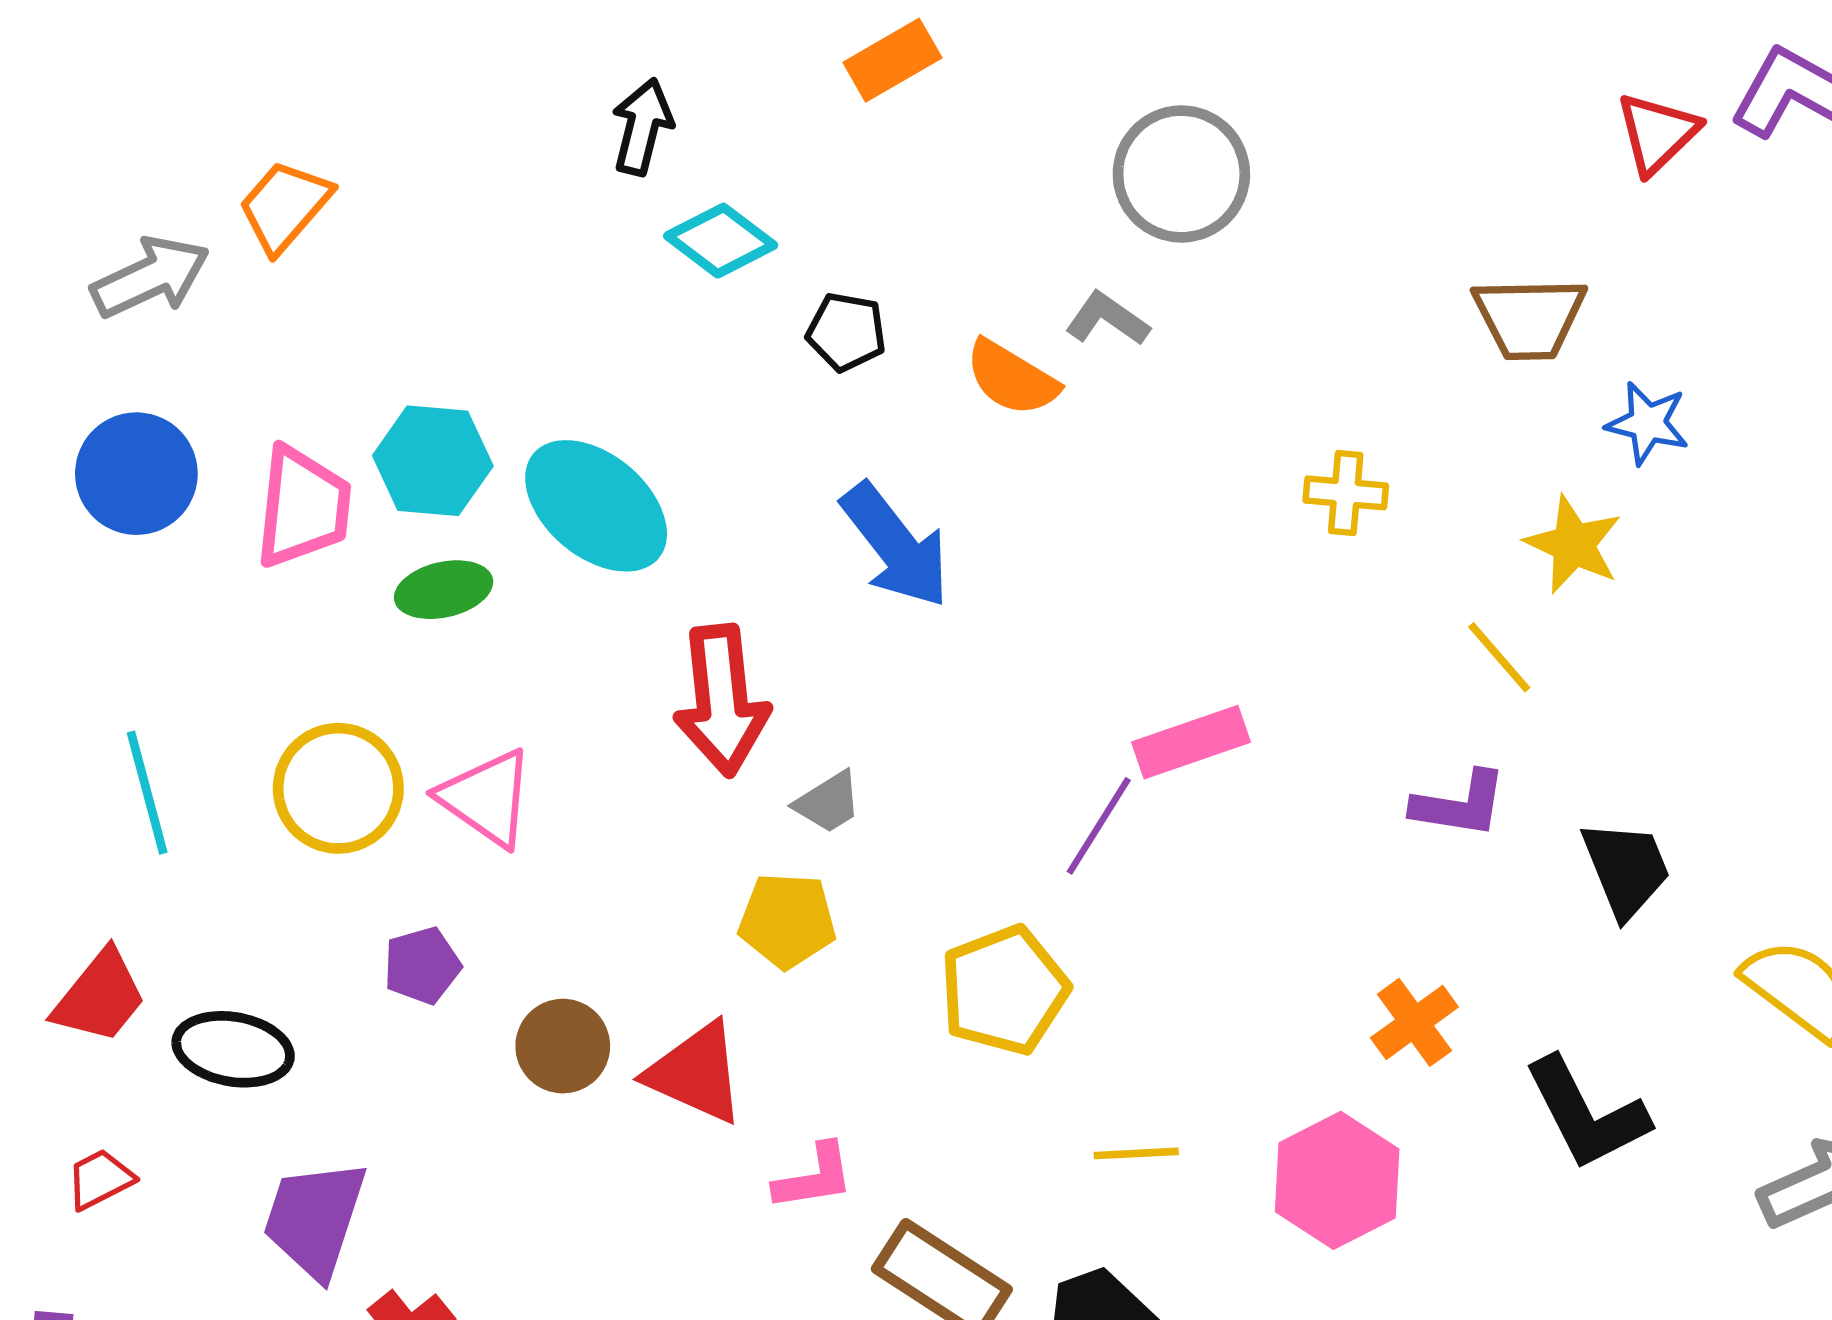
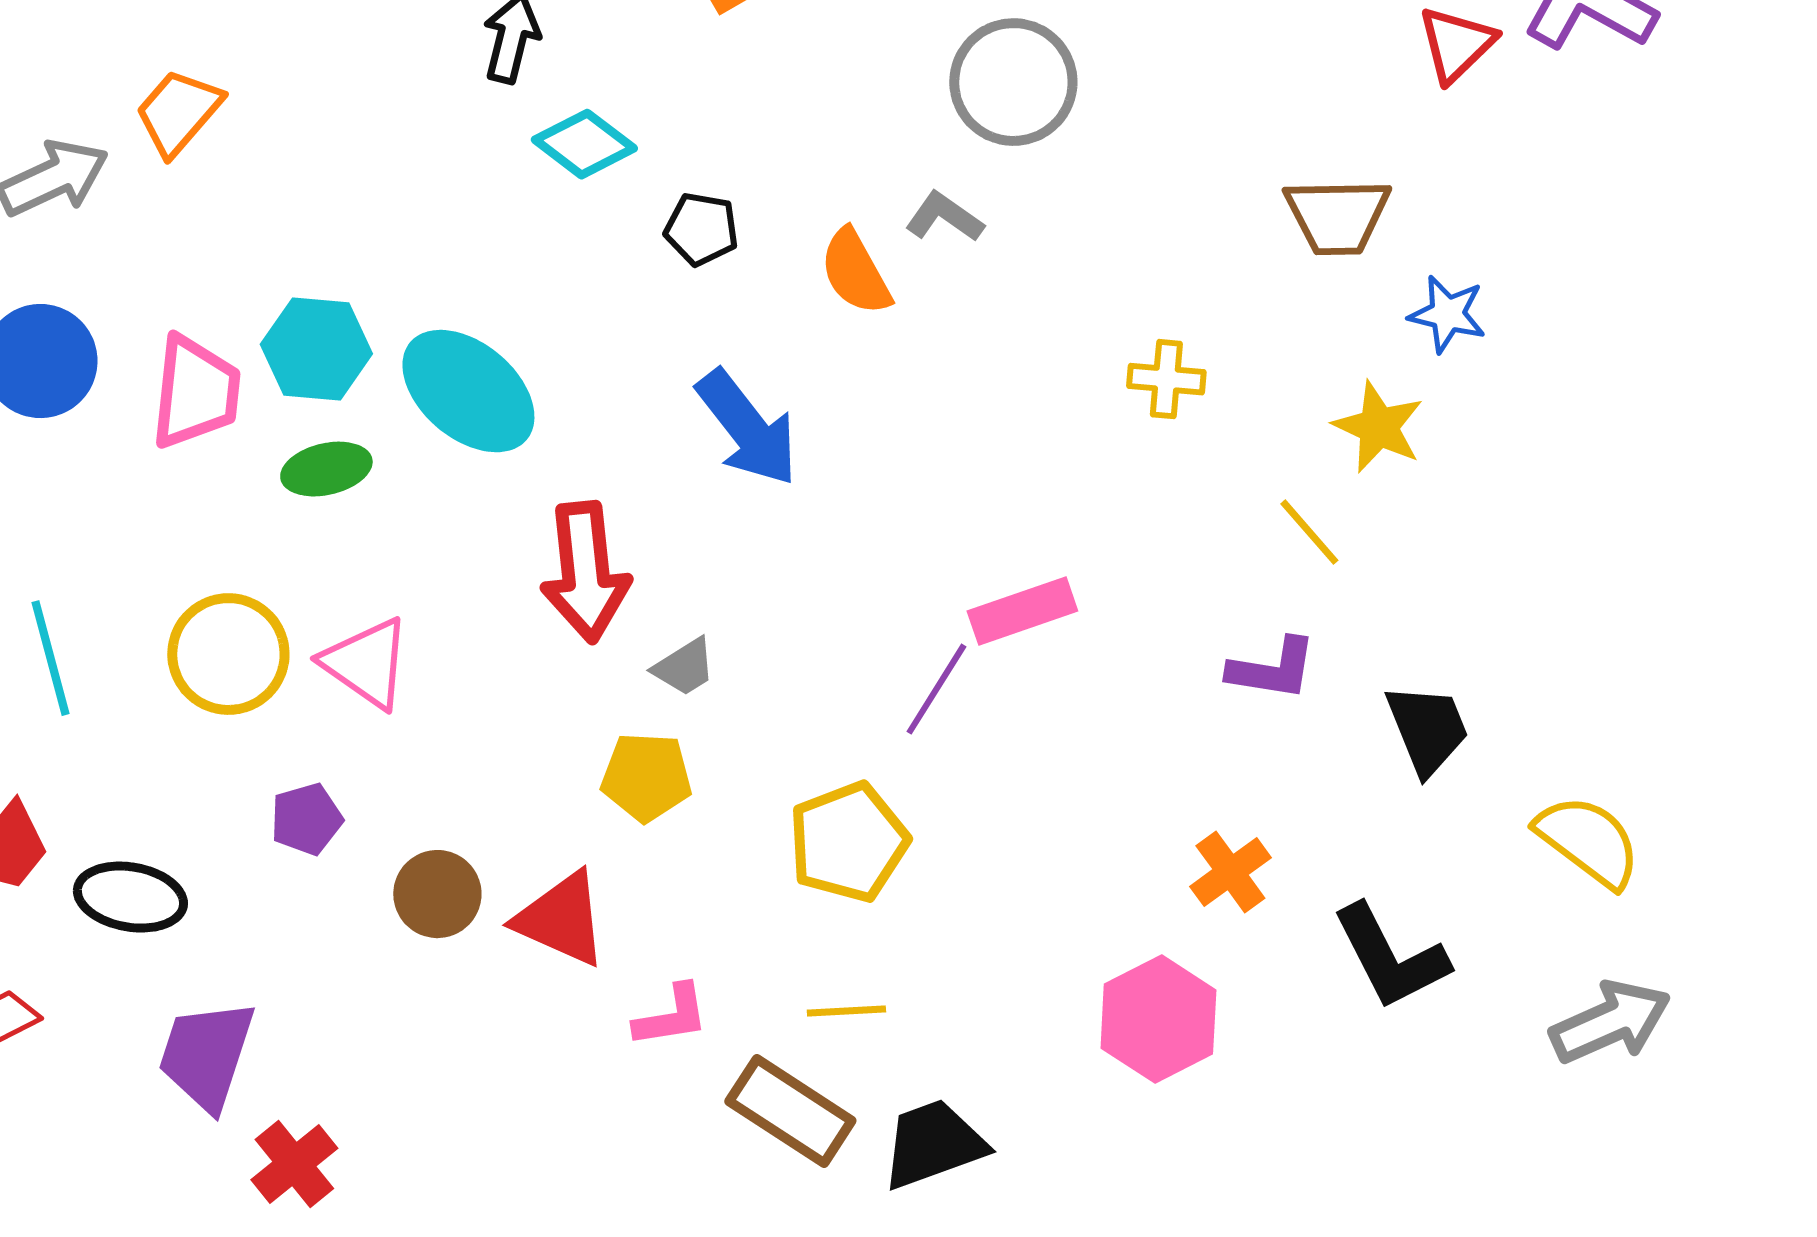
orange semicircle: (1012, 378) -> (855, 272), turned 30
yellow line: (1136, 1153) -> (846, 1011), moved

